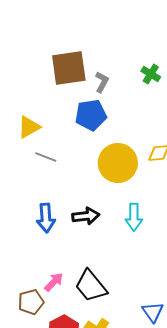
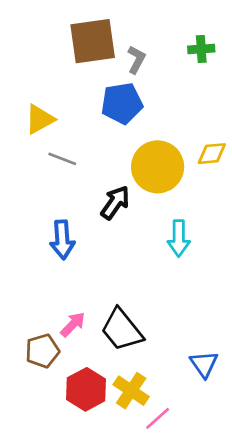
green cross: (151, 74) -> (201, 49), turned -36
black arrow: (86, 216) -> (115, 203), moved, turned -48

